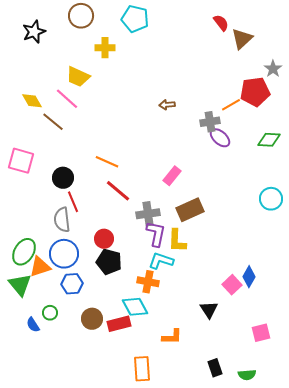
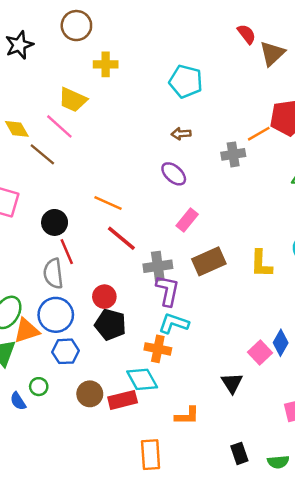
cyan pentagon: (135, 19) -> (186, 81), moved
purple ellipse: (220, 138) -> (174, 174), moved
yellow L-shape: (177, 241) -> (261, 264), moved

